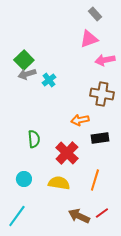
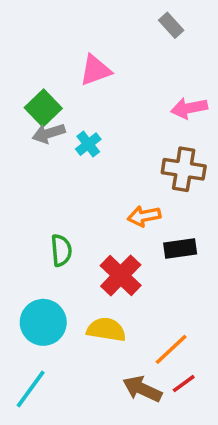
pink triangle: (89, 39) -> (95, 70), moved
cyan circle: (24, 179) -> (43, 322), size x1.6
orange line: (95, 180) -> (171, 349), moved, turned 30

